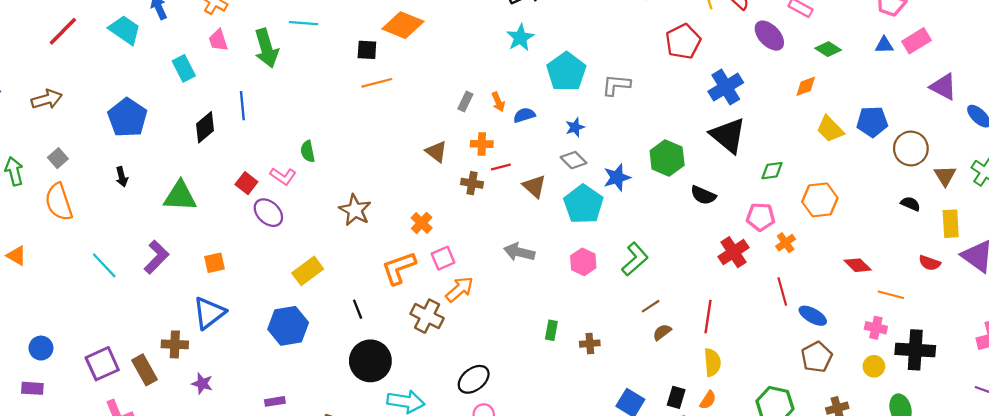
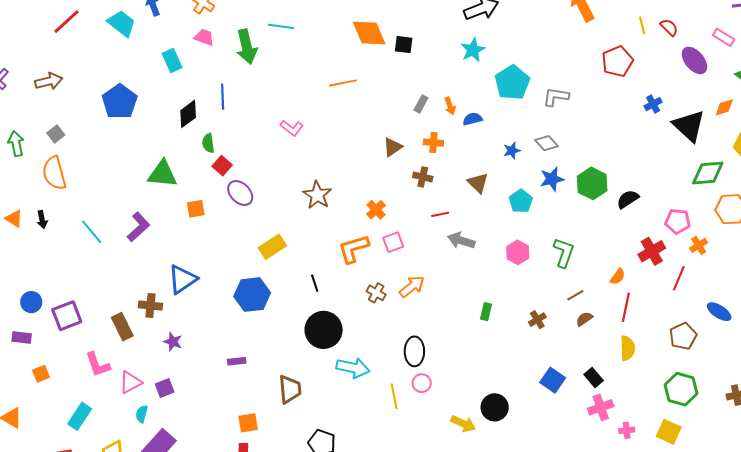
orange diamond: (403, 25) -> (369, 33), turned 42
pink trapezoid: (218, 40) -> (204, 37), turned 125
black square: (367, 50) -> (404, 45), moved
blue cross: (726, 87) -> (653, 104), size x0.6
blue star: (575, 127) -> (512, 151), moved
black triangle: (728, 135) -> (689, 126), moved
green semicircle: (308, 151) -> (208, 143), moved
brown triangle: (436, 152) -> (393, 147), turned 45
green hexagon: (667, 158) -> (592, 183), moved
gray diamond: (574, 160) -> (547, 143), moved
red line: (501, 167) -> (440, 214), moved
green diamond: (772, 171) -> (708, 173), moved, size x1.6
pink L-shape: (283, 176) -> (292, 128), moved
black arrow: (122, 177) -> (42, 220), moved
black semicircle: (703, 195) -> (628, 199), turned 120
cyan pentagon: (583, 204) -> (521, 201), size x0.7
green L-shape: (635, 259) -> (564, 253), turned -32
orange square: (214, 263) -> (196, 209), moved
orange arrow: (459, 289) -> (412, 286), moved
red line: (782, 291) -> (679, 278), moved, turned 35
brown cross: (427, 316) -> (376, 293), size x0.7
brown cross: (590, 344) -> (537, 320), moved, turned -30
brown pentagon: (817, 357) -> (683, 336), moved
purple square: (102, 364) -> (67, 316), moved
black ellipse: (474, 379) -> (414, 351), turned -56
black rectangle: (676, 397) -> (594, 378), turned -60
orange semicircle: (708, 400) -> (618, 277), moved

